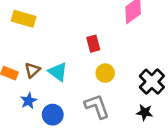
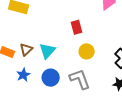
cyan triangle: (58, 72) -> (47, 51), turned 36
blue circle: (53, 115) -> (51, 78), moved

